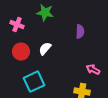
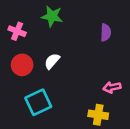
purple semicircle: (80, 32) -> (106, 32), moved
pink arrow: (93, 70) -> (112, 87), turned -40

